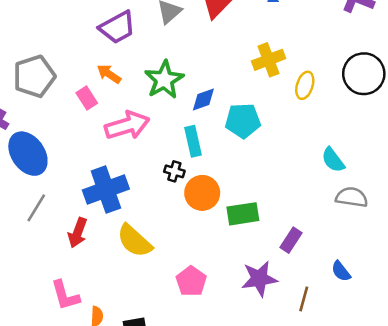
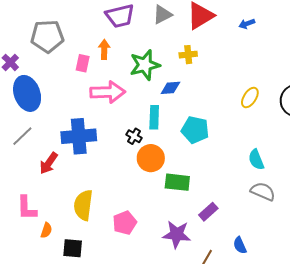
yellow cross: (269, 60) -> (188, 55), moved, size x0.7
orange arrow: (109, 74) -> (104, 49), turned 42
pink rectangle: (87, 98) -> (83, 63), turned 30
cyan pentagon: (243, 121) -> (195, 130), moved
yellow semicircle: (134, 241) -> (83, 205), moved, turned 40

